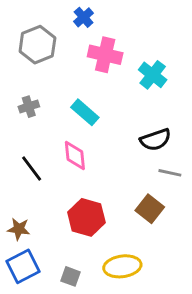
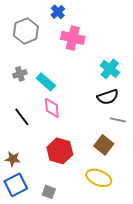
cyan cross: (153, 75) -> (110, 69), moved
cyan rectangle: (85, 112) -> (46, 82), moved
yellow ellipse: (122, 266) -> (99, 178), moved, turned 30

